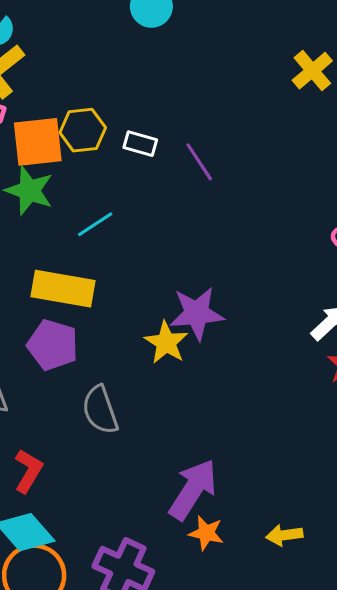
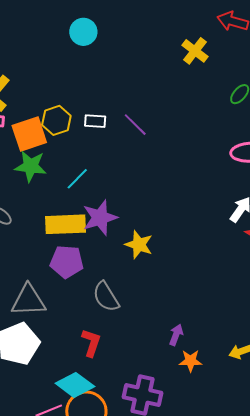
purple star: (197, 313) -> (100, 218), moved
red L-shape: (28, 471) -> (91, 343), moved
purple arrow: (193, 489) -> (176, 335), size x0.5

